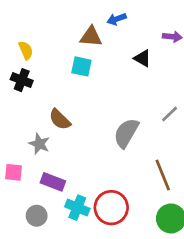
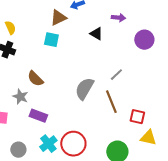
brown triangle: (91, 37) -> (58, 18), turned -30
brown line: (163, 175) -> (111, 102), moved
purple rectangle: (53, 182) -> (38, 116), moved
cyan cross: (77, 208) -> (48, 144), turned 30

